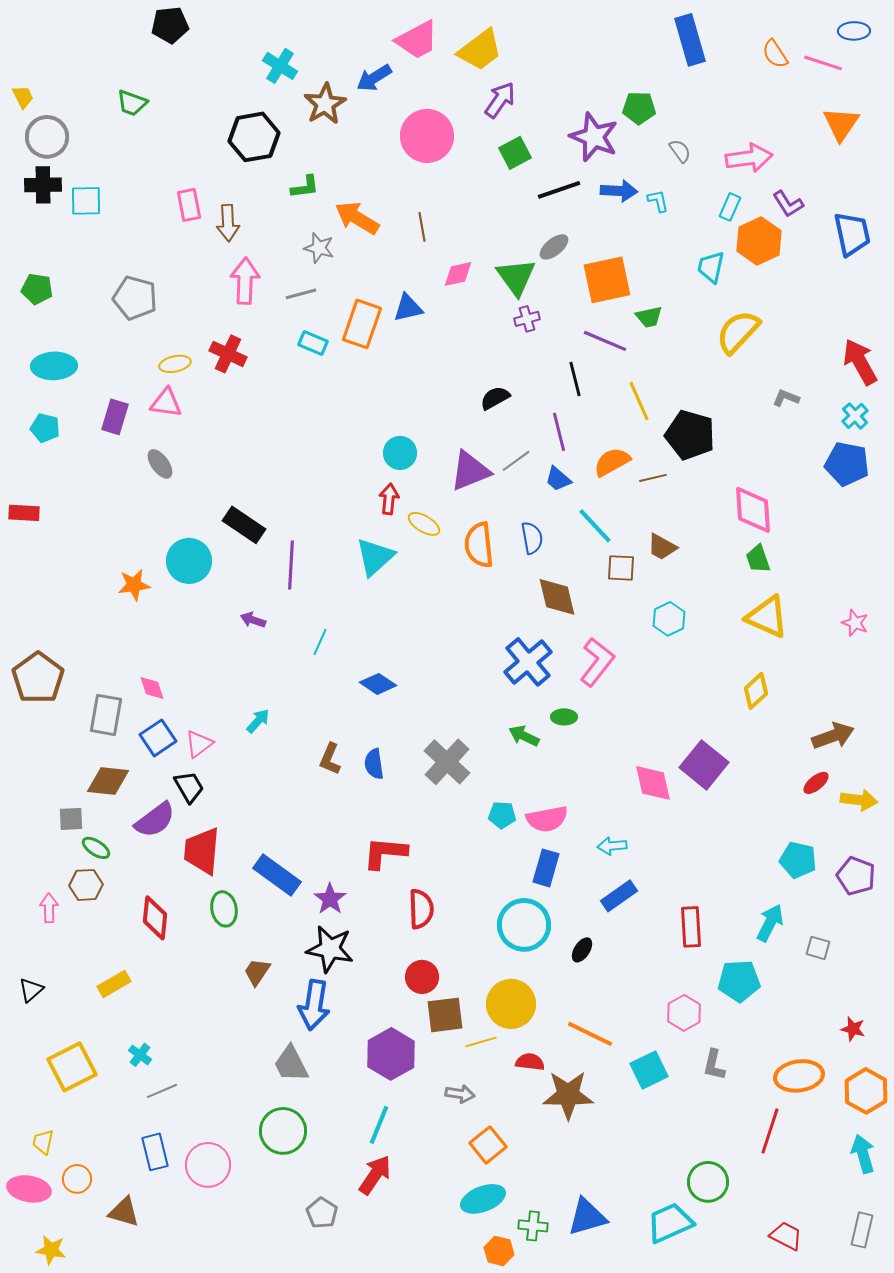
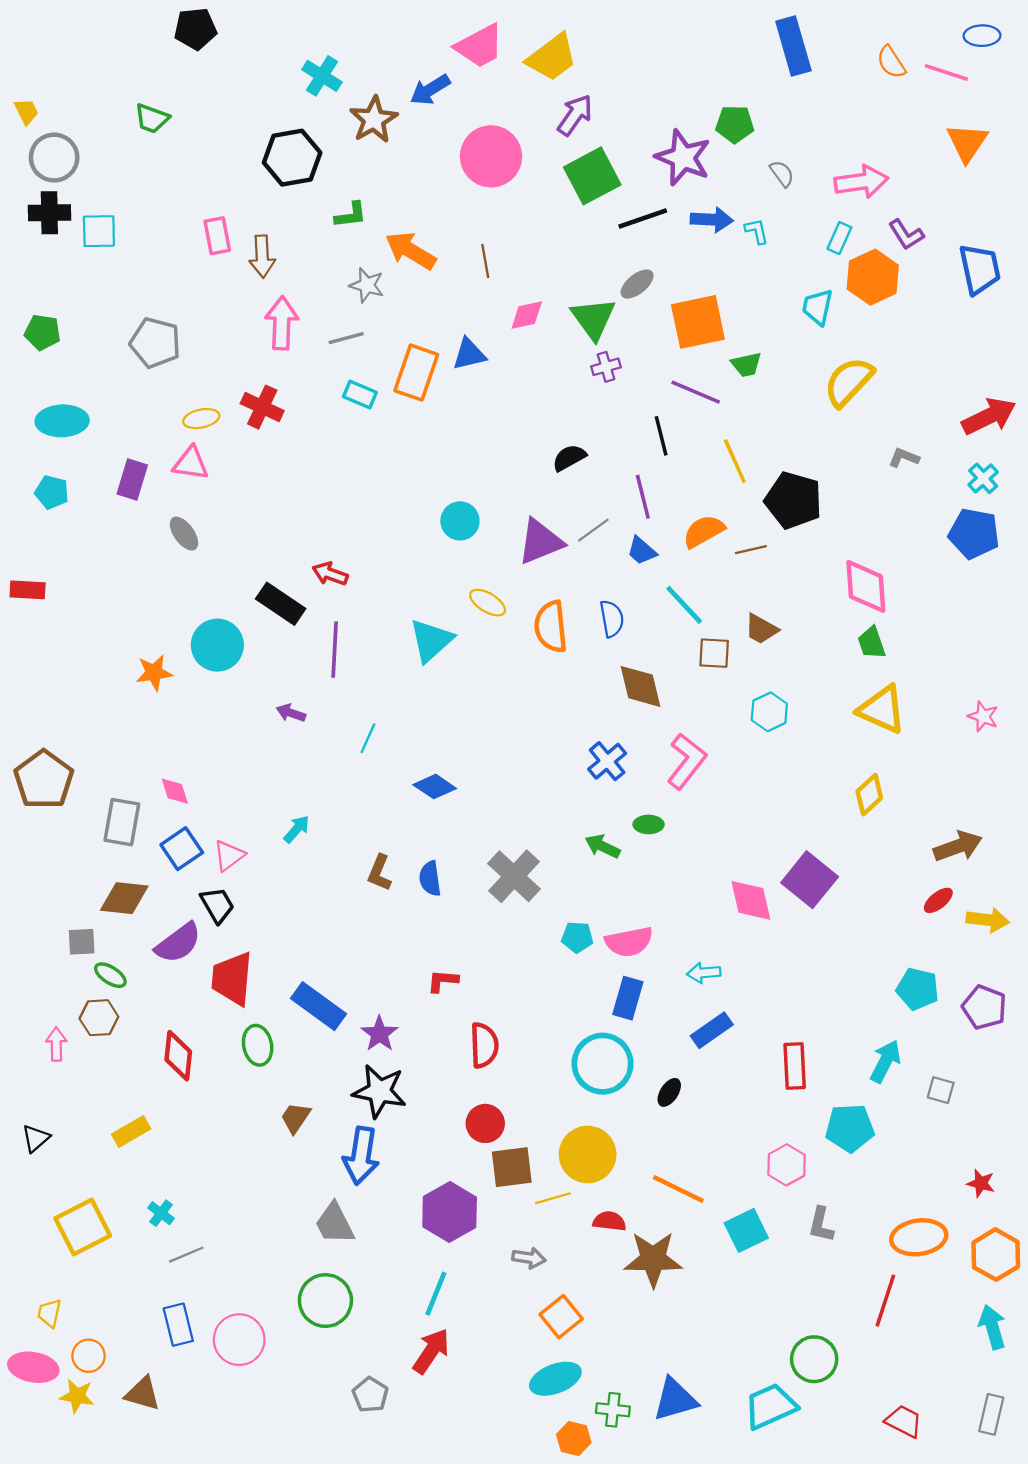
green square: (515, 153) -> (592, 176), size x1.5
red arrow: (860, 362) -> (989, 416), turned 93
red arrow: (389, 499) -> (330, 574), moved, turned -76
blue cross: (528, 662) -> (607, 761), size x0.7
red L-shape: (385, 853) -> (443, 981), size x0.6
yellow star: (51, 1250) -> (77, 1396), moved

